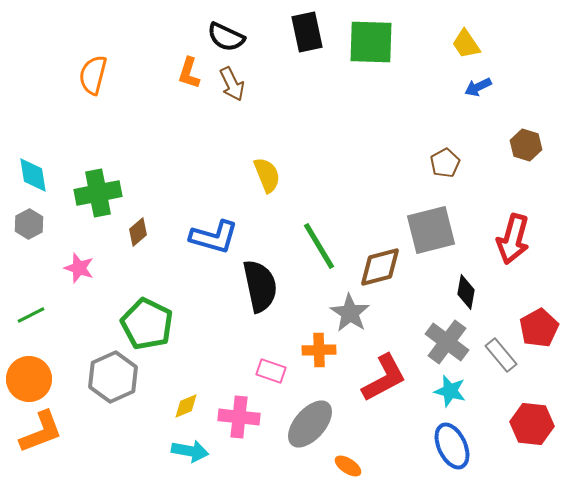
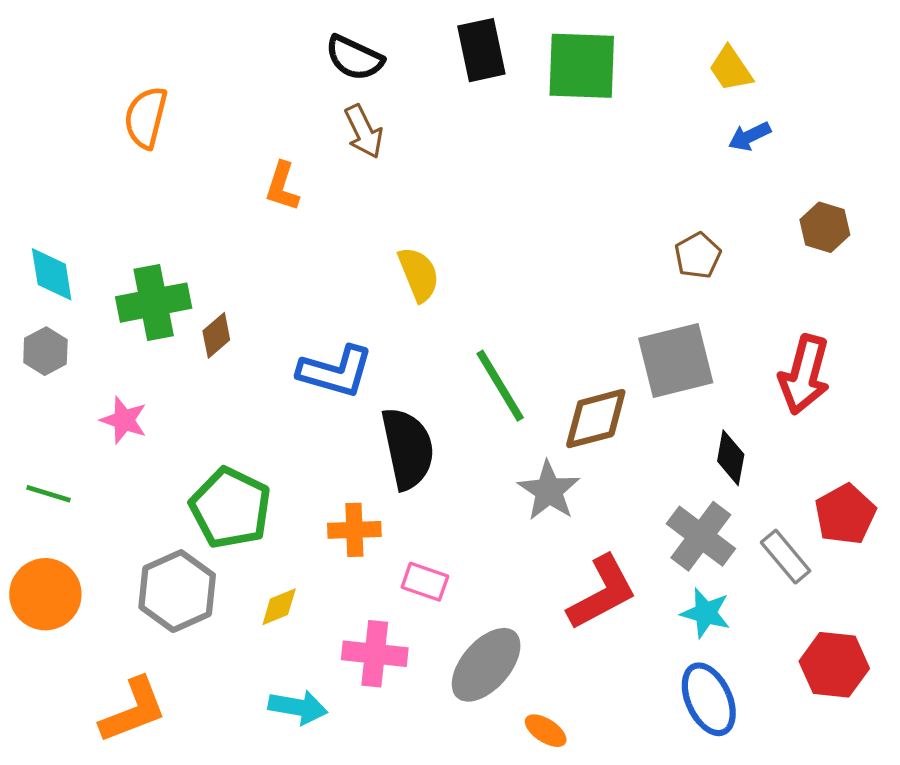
orange L-shape: (189, 73) -> (282, 186), moved
brown diamond: (138, 232) -> (216, 335), moved
green line: (31, 315) -> (49, 494), turned 44
orange cross: (319, 350) -> (354, 530), moved
yellow diamond: (186, 406) -> (279, 607), moved
orange L-shape: (41, 432) -> (133, 710), moved

